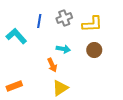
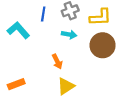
cyan arrow: (63, 49) -> (69, 34), moved
brown circle: (94, 50) -> (103, 45), size x1.5

